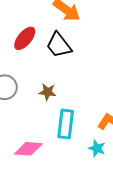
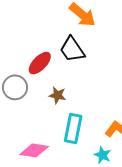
red ellipse: (25, 38) -> (40, 63), moved

